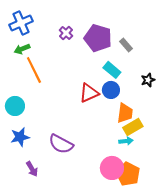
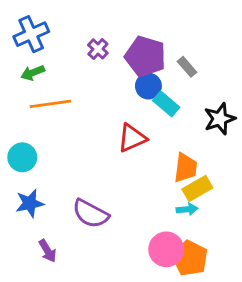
orange line: (34, 70) -> (50, 104), turned -72
black star: (148, 80) -> (220, 119), size x1.5
blue circle: (111, 90) -> (148, 86), moved

